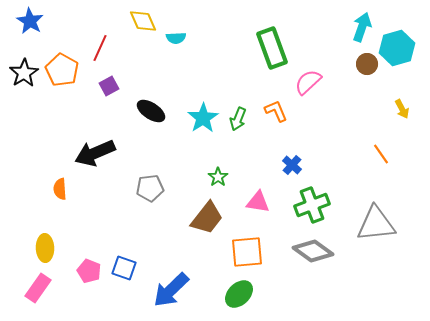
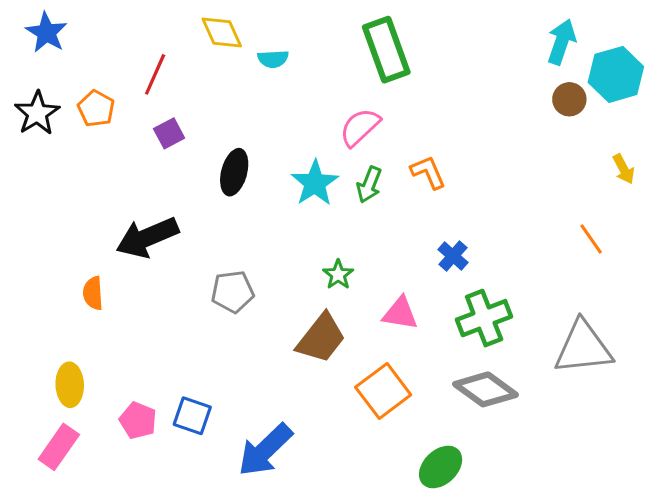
green rectangle: (272, 48) -> (386, 50), moved
orange pentagon: (62, 70) -> (96, 109), size x0.7
pink semicircle: (308, 82) -> (360, 127), moved
black ellipse: (151, 111) -> (234, 172), turned 72
orange square: (247, 252) -> (383, 391), turned -32
green ellipse: (239, 294) -> (441, 467), moved

